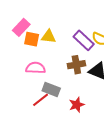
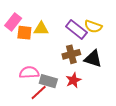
pink semicircle: (36, 68) -> (29, 72), moved
red star: (77, 105) -> (73, 80), moved

